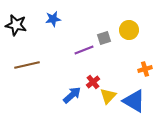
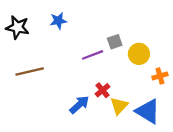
yellow circle: (129, 30) -> (139, 54), moved

